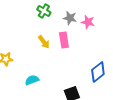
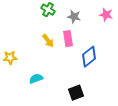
pink star: (88, 22) -> (106, 15), moved
blue diamond: (98, 72) -> (89, 57), moved

